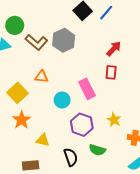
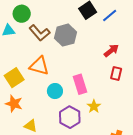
red rectangle: (111, 72) -> (116, 74), moved
orange triangle: (42, 77) -> (39, 66), size x1.5
orange star: (22, 120) -> (14, 104), turned -30
yellow star: (114, 120) -> (94, 106), moved

